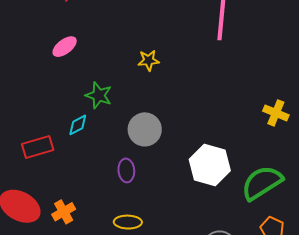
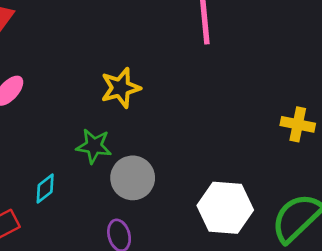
yellow star: (149, 60) -> (121, 88), size x1.4
green star: (99, 95) -> (94, 146), moved

